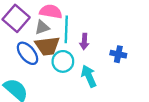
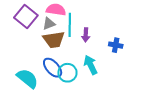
blue ellipse: (27, 53) -> (53, 68), moved
cyan circle: (63, 61) -> (67, 73), moved

